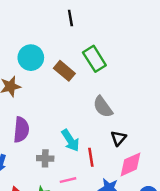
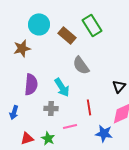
gray semicircle: (103, 107) -> (81, 65), moved
black triangle: (118, 138) -> (119, 86), moved
cyan arrow: (70, 140) -> (62, 87), moved

